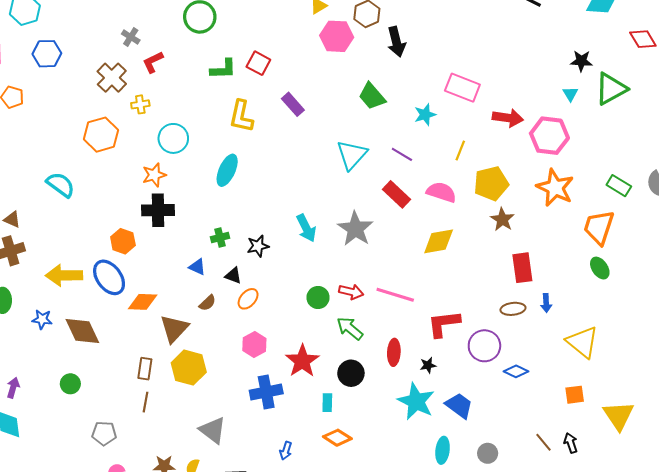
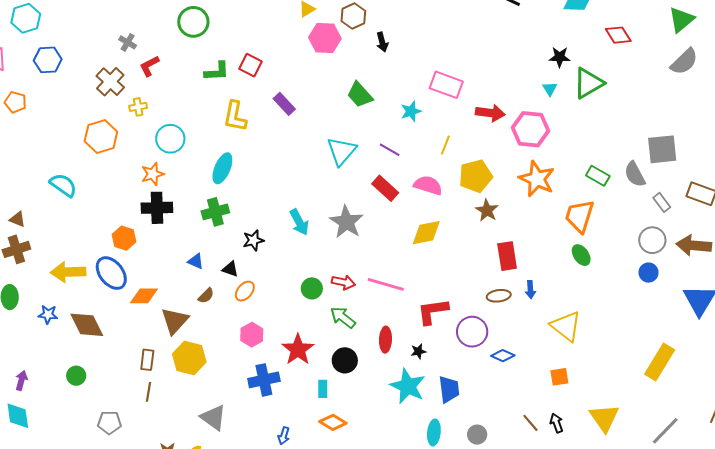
black arrow: (396, 42) -> (382, 42), size x0.7
green cross: (220, 237) -> (215, 212), moved, size x1.5
blue trapezoid: (459, 406) -> (449, 389), turned 48
yellow triangle: (619, 416) -> (604, 418), moved

